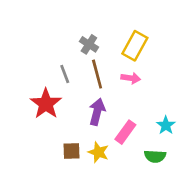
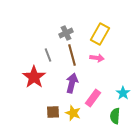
gray cross: (89, 44) -> (66, 33), turned 32
green semicircle: (155, 156) -> (115, 116), turned 91

